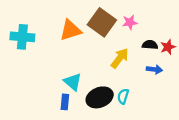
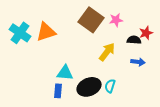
orange triangle: (70, 30) -> (46, 32), moved
cyan cross: (22, 37) -> (20, 33), turned 30
red star: (168, 47) -> (146, 33), moved
cyan triangle: (73, 82) -> (65, 73), turned -36

